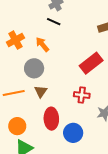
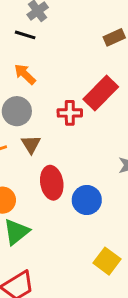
black line: (54, 22) -> (25, 35), moved
red cross: (82, 95) -> (70, 113), moved

